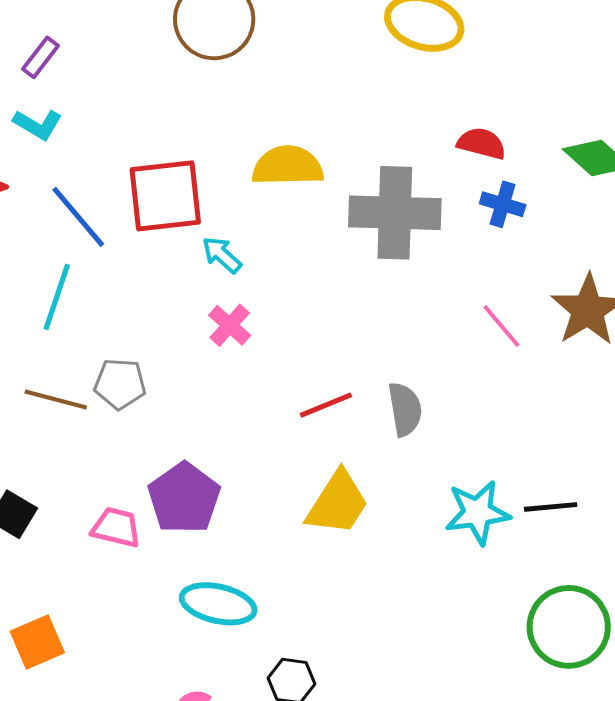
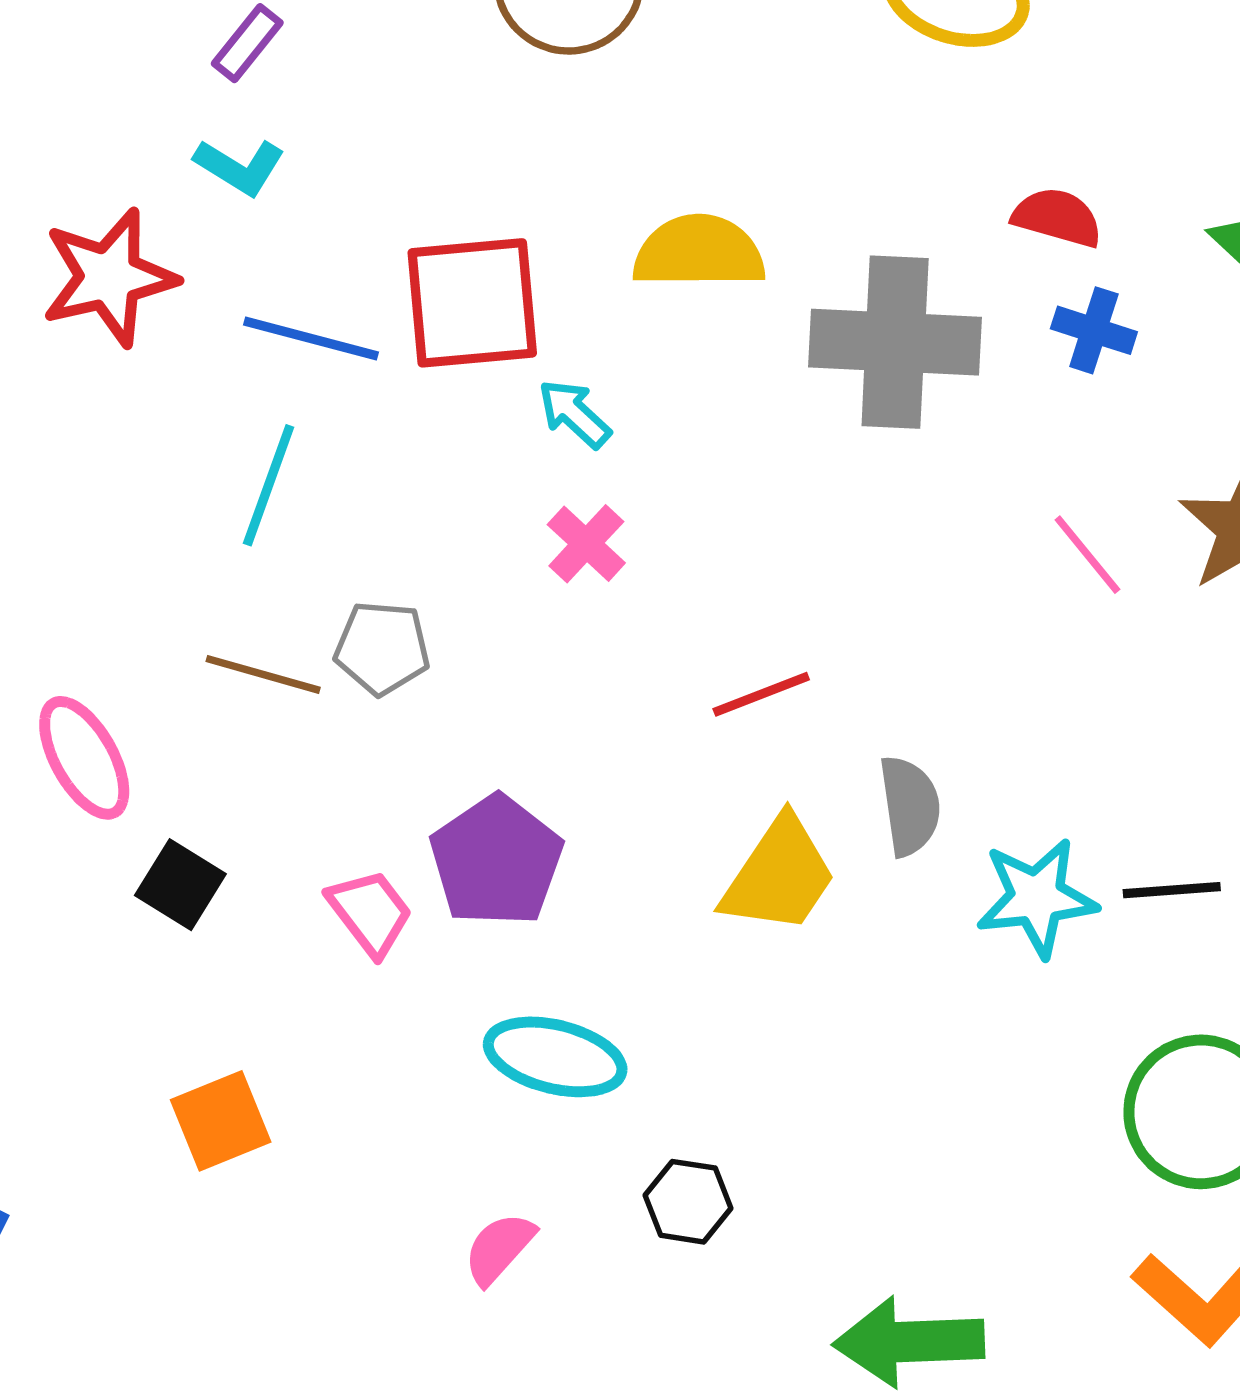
blue line: (78, 217) -> (311, 338), turned -36
gray semicircle: (405, 409) -> (910, 806), moved
pink trapezoid: (116, 527) -> (370, 912), turned 38

